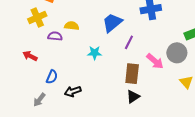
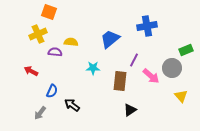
purple line: (129, 42) -> (134, 60), moved
brown rectangle: (132, 74) -> (120, 81), moved
black arrow: (73, 91) -> (72, 105), turned 56

